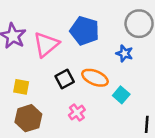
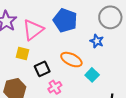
black square: (65, 79) -> (42, 69), moved
yellow square: (21, 87) -> (23, 54), moved

